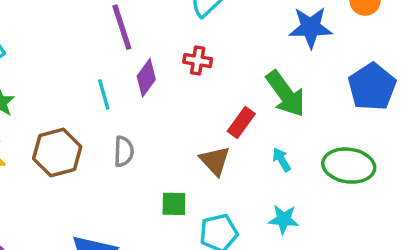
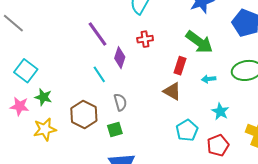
cyan arrow: (281, 160) -> (209, 79), turned -48
green square: (174, 204) -> (115, 130), moved
cyan star: (284, 219) -> (220, 111), turned -30

